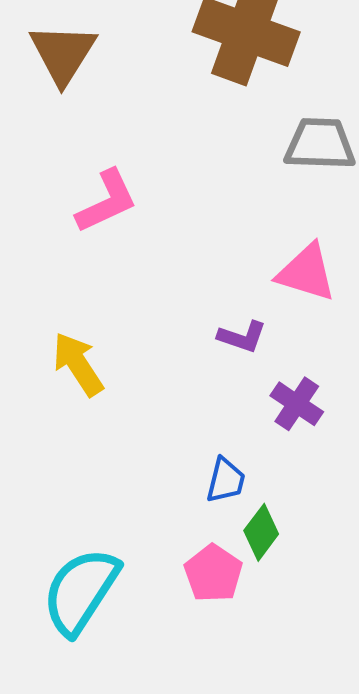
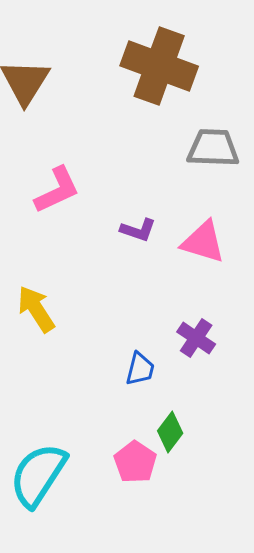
purple L-shape: (242, 337) -> (138, 230), moved
blue trapezoid: (226, 480) -> (140, 369), moved

